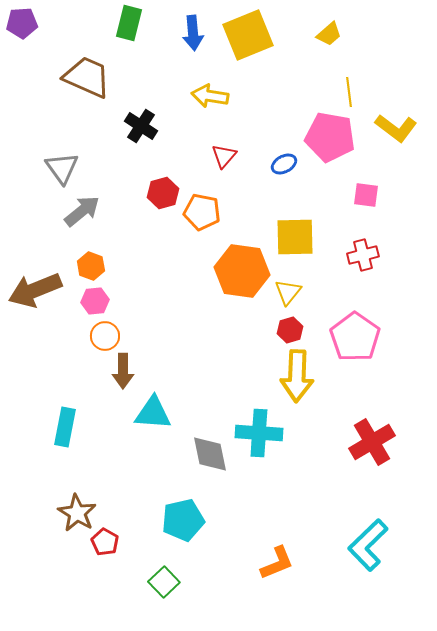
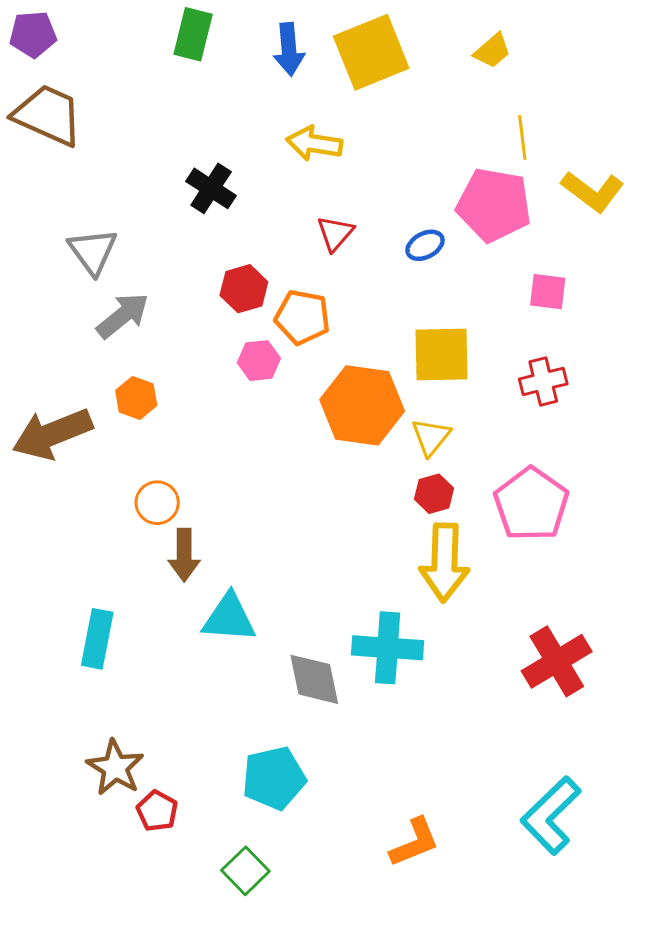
brown trapezoid: (87, 77) -> (48, 115), moved
pink hexagon: (95, 301) -> (259, 361), moved

